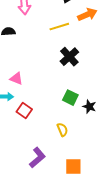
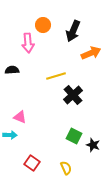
yellow line: (59, 27) -> (56, 76), moved
red square: (24, 111) -> (32, 163), moved

